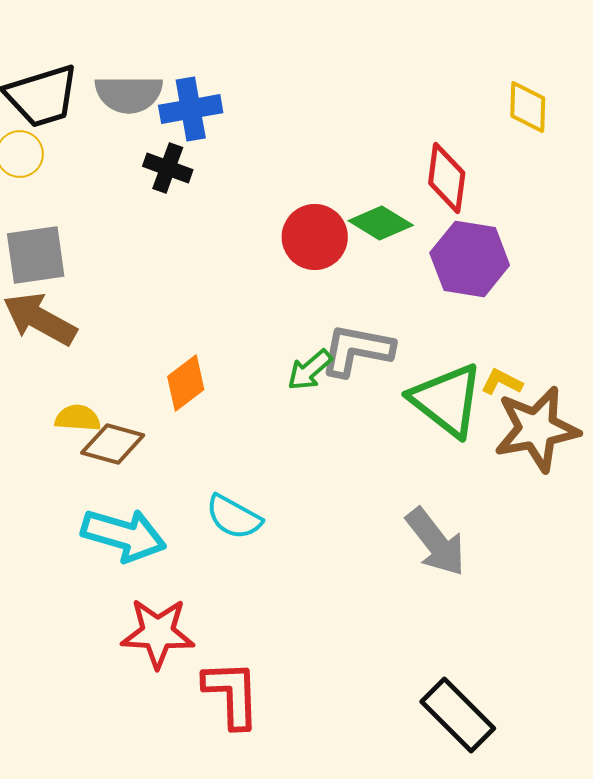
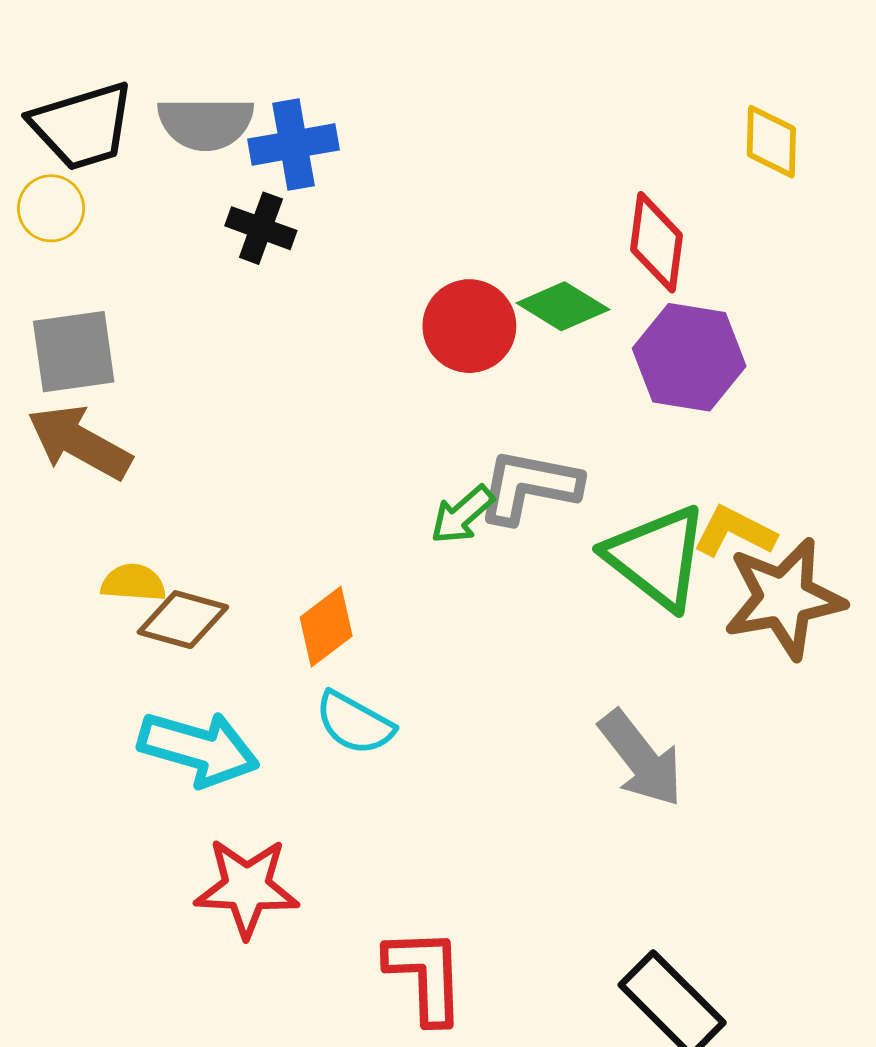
yellow L-shape: (502, 382) -> (735, 532), size x1.4
orange diamond: (186, 383) -> (326, 627), moved
red L-shape: (232, 694) -> (425, 975), moved

